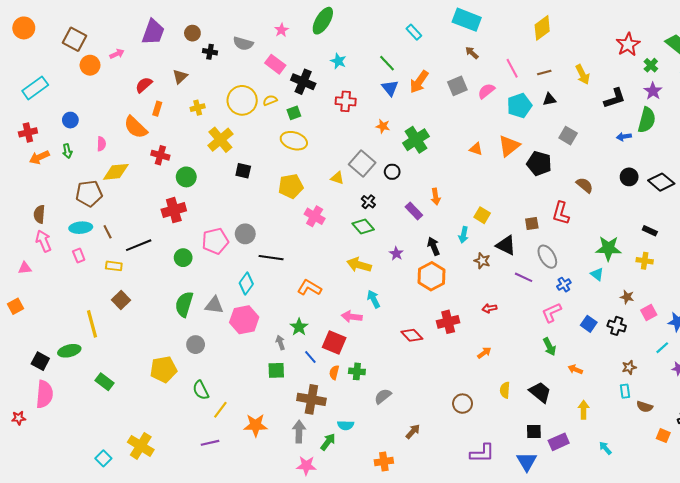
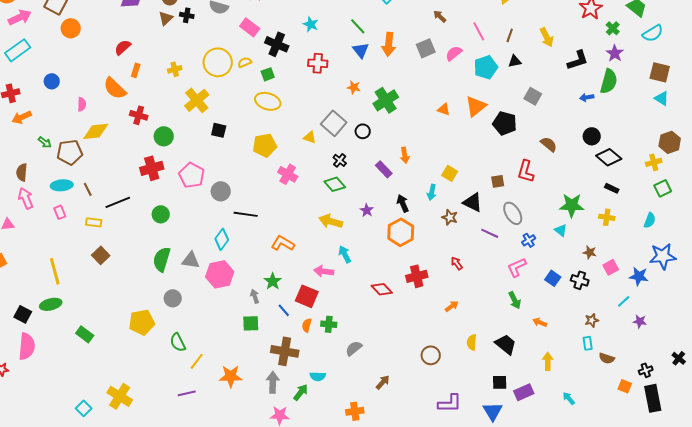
pink arrow: (117, 54) -> (20, 17), moved, size x1.6
brown line: (544, 72) -> (510, 35), turned -56
brown triangle: (180, 77) -> (166, 18), moved
orange arrow: (419, 82) -> (389, 44), turned -30
green arrow: (67, 151) -> (45, 142), moved, turned -40
black diamond: (661, 182) -> (609, 157), moved
pink pentagon: (215, 241) -> (192, 175), moved, turned -30
red arrow: (489, 308) -> (457, 263), turned 64
yellow line: (92, 324) -> (55, 271), moved

